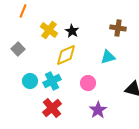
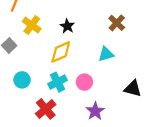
brown cross: (118, 28) -> (117, 23), turned 35
yellow cross: (49, 30) -> (32, 25), moved
cyan cross: (52, 81) -> (58, 82), moved

